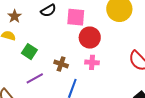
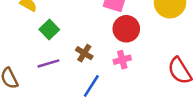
pink cross: (92, 62) -> (122, 60), turned -32

